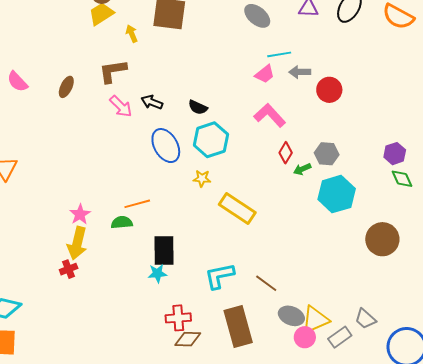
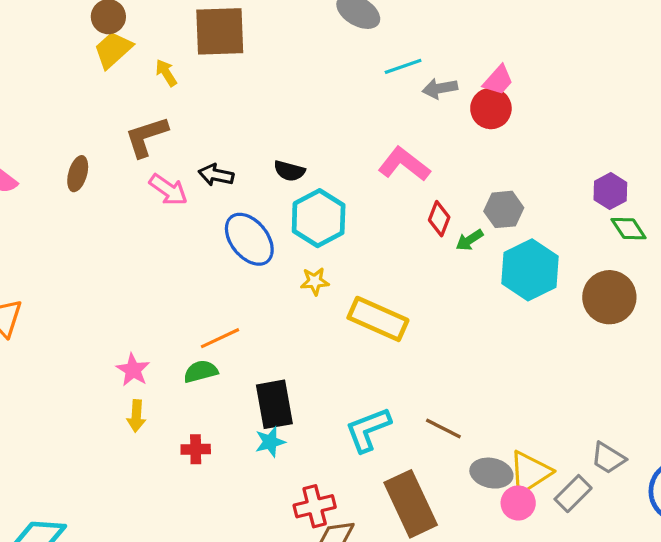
pink trapezoid: (265, 74) -> (498, 80), moved
brown circle: (382, 239) -> (609, 297), moved
yellow arrow: (77, 243) -> (136, 416), size x0.6
red cross: (69, 269) -> (196, 449), moved, turned 30

